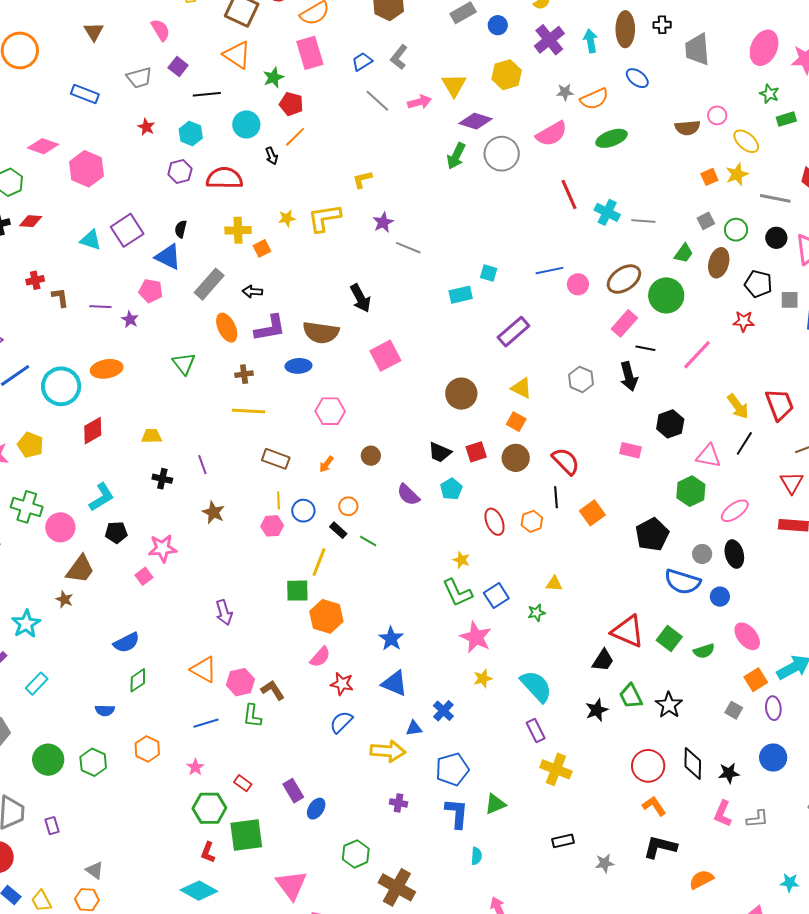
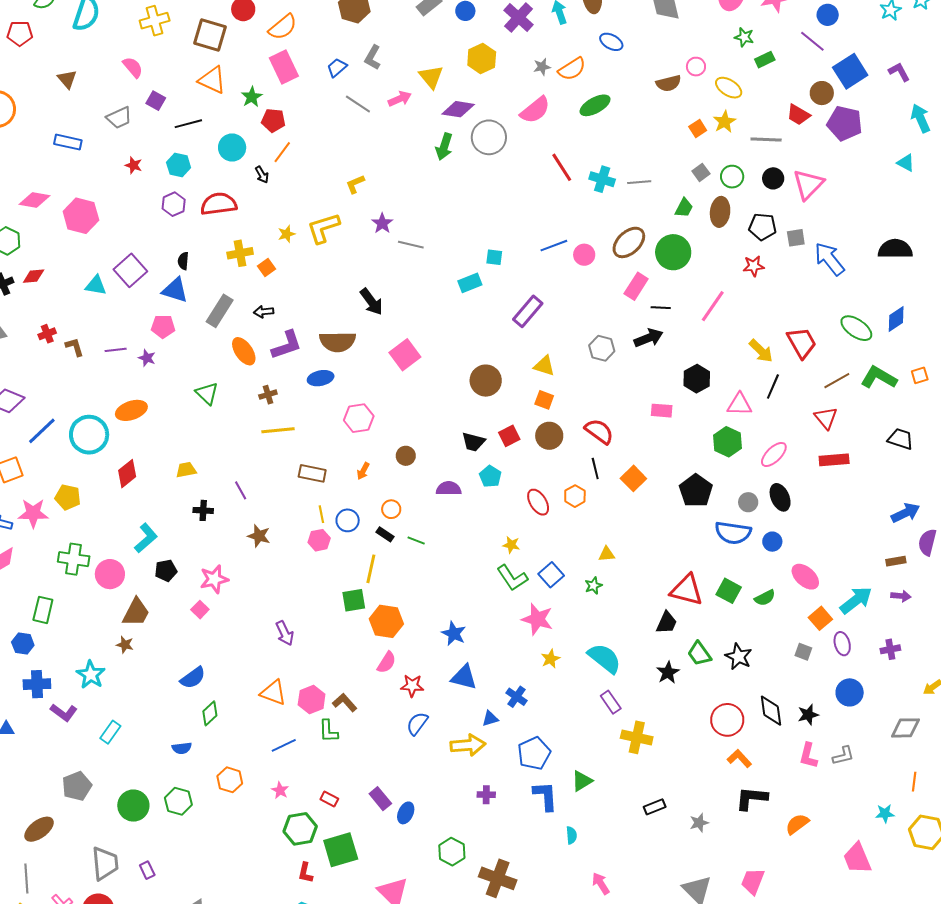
black arrow: (629, 376) -> (649, 338), turned -88
purple semicircle: (408, 495) -> (449, 489), turned 145

